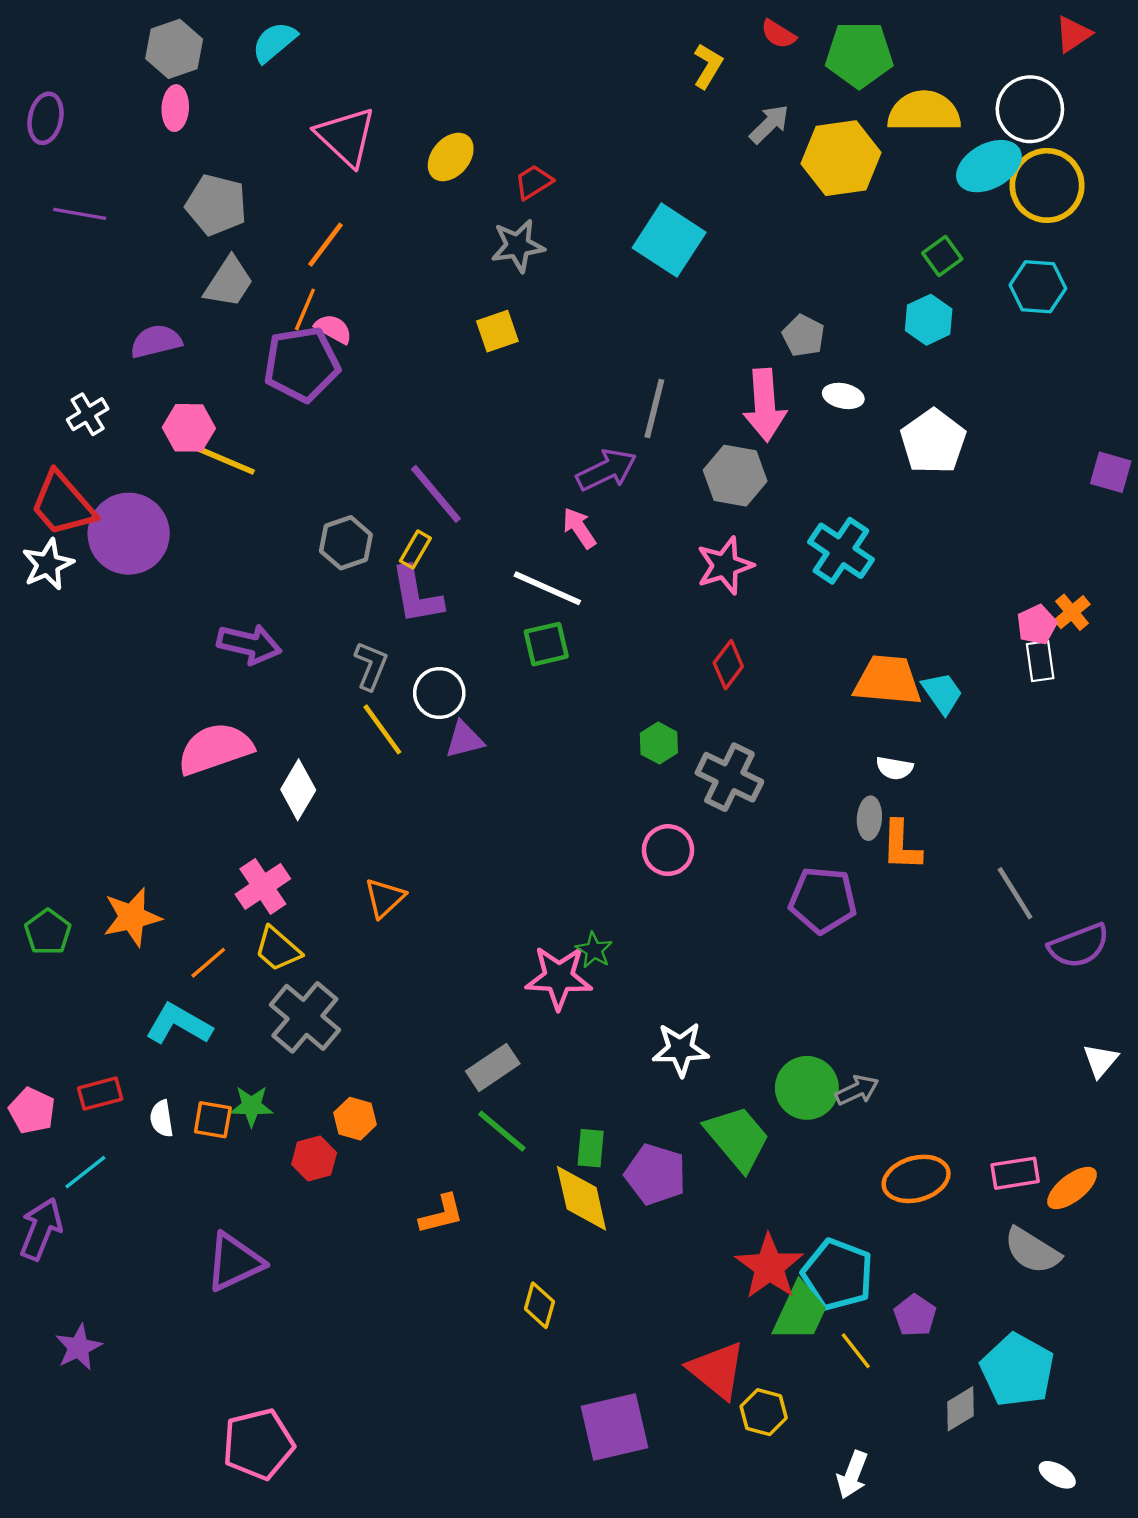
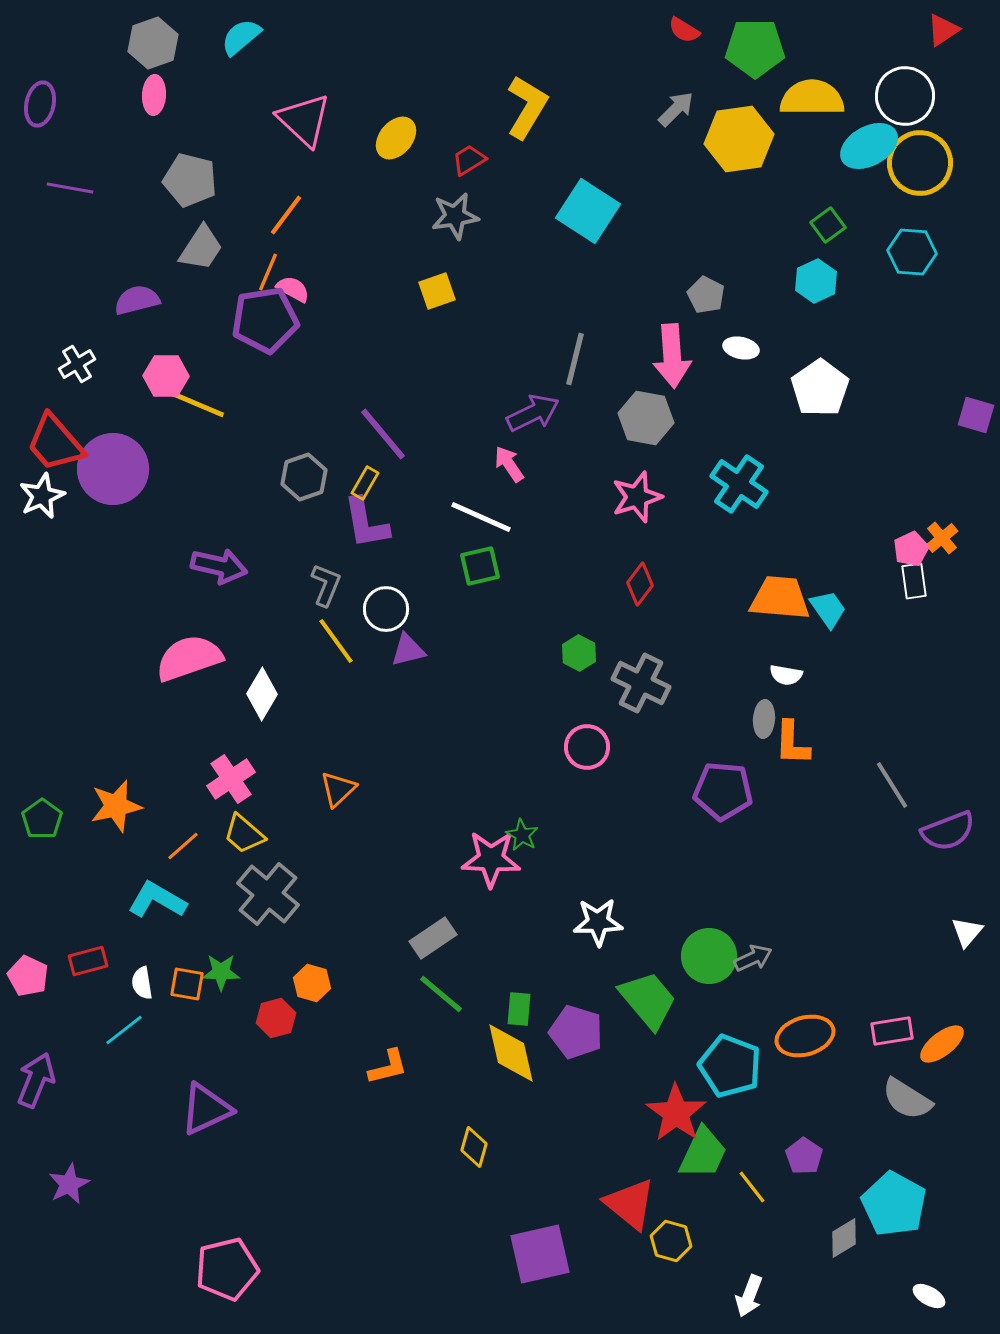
yellow L-shape: (708, 66) -> (527, 107), moved, size x1.6
cyan line: (85, 1172) -> (124, 1030), moved
cyan pentagon: (838, 1275) -> (730, 1066), moved

